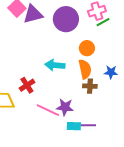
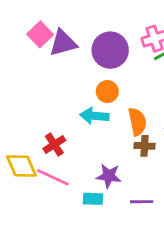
orange circle: (87, 48) -> (107, 92), moved
pink line: (48, 110) -> (53, 177), moved
cyan rectangle: (74, 126) -> (93, 199), moved

